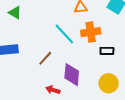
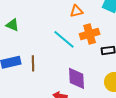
brown line: (45, 58) -> (33, 63), moved, turned -35

